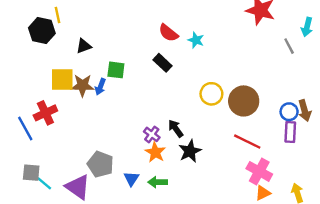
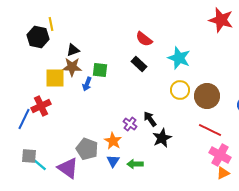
cyan star: (196, 40) -> (179, 58), moved, size x1.6
brown star: (83, 85) -> (72, 67), moved
blue line: (25, 128) -> (24, 119), turned 55
orange star: (155, 152) -> (113, 141), moved

